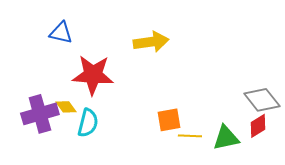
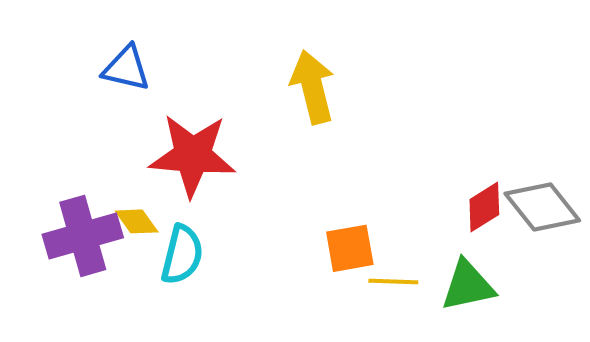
yellow arrow: (151, 42) -> (313, 87), turned -96
red diamond: (258, 126) -> (484, 207), moved

